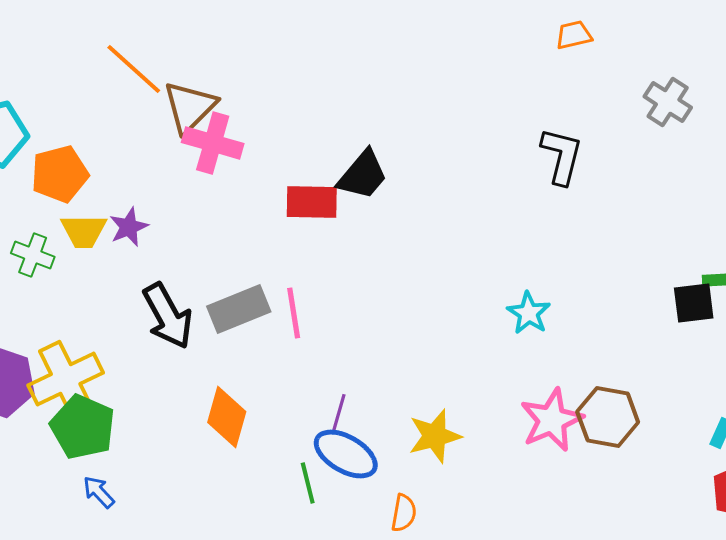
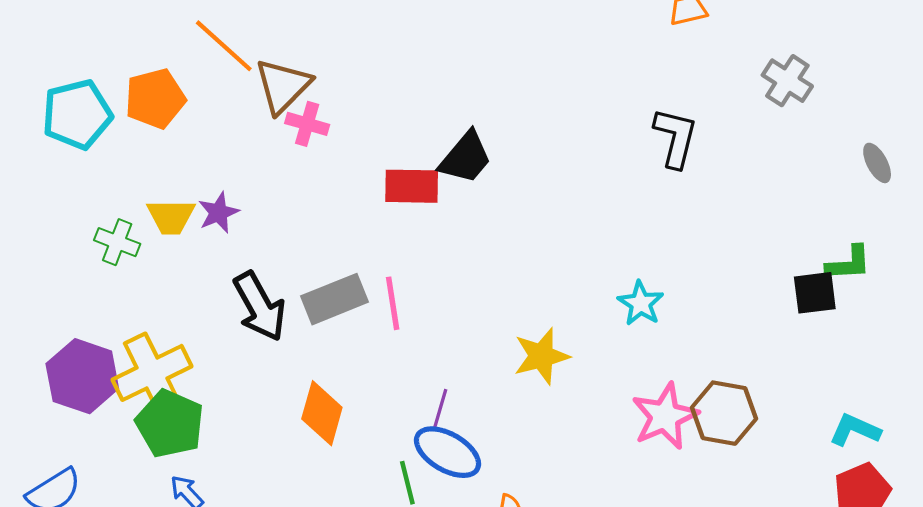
pink cross: (213, 143) -> (307, 124), size x0.7
orange pentagon: (60, 174) -> (155, 99), moved
yellow star: (435, 436) -> (541, 356), moved

